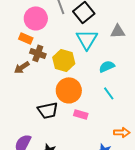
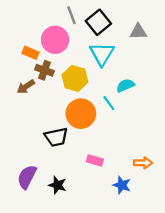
pink circle: (36, 18) -> (55, 40), moved
gray triangle: (118, 31) -> (138, 32), moved
cyan line: (109, 93) -> (109, 103), moved
pink rectangle: (81, 114) -> (95, 160), moved

